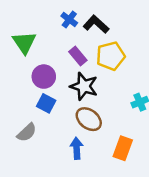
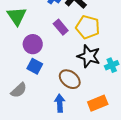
yellow pentagon: (111, 56) -> (88, 27), turned 30
black star: (84, 86) -> (89, 56), moved
orange rectangle: (123, 148) -> (98, 103), turned 48

